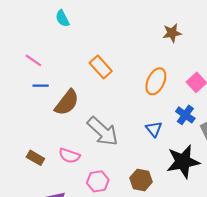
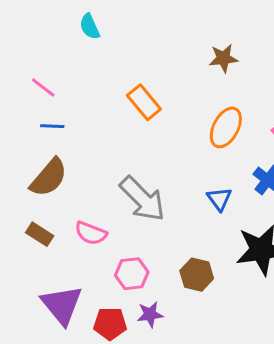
brown star: (172, 33) -> (223, 58), moved
brown semicircle: (67, 103) -> (49, 178), moved

